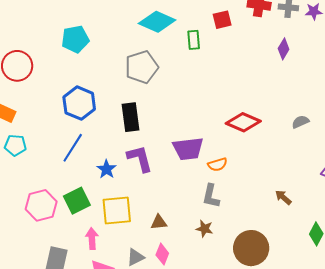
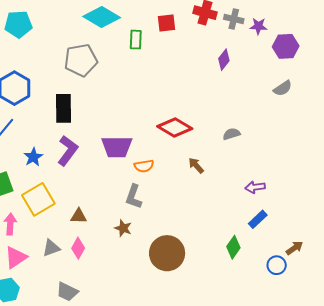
purple L-shape: (140, 159) -> (68, 151), turned 44
brown arrow: (283, 197) -> (196, 165), moved
yellow square: (117, 210) -> (38, 199), turned -32

